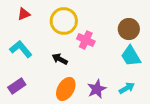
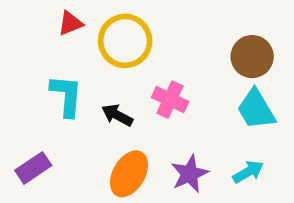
red triangle: (24, 14) -> (70, 23), moved
pink cross: (86, 40) -> (170, 100), moved
cyan L-shape: (21, 49) -> (66, 96), moved, turned 45

